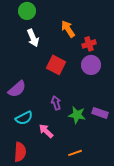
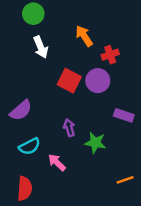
purple circle: (91, 65) -> (98, 81), moved
purple rectangle: (100, 113) -> (124, 115), moved
orange line: (75, 153) -> (125, 180), moved

